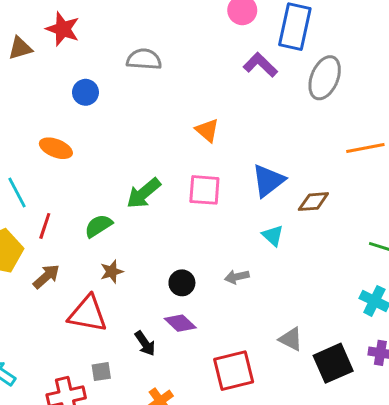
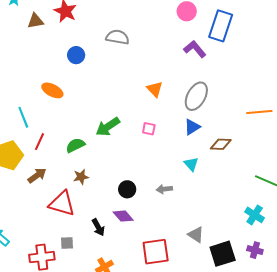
gray ellipse: (325, 78) -> (196, 96), moved
blue triangle: (268, 181) -> (192, 127), size x0.7
pink square: (204, 190) -> (149, 129), size x0.6

